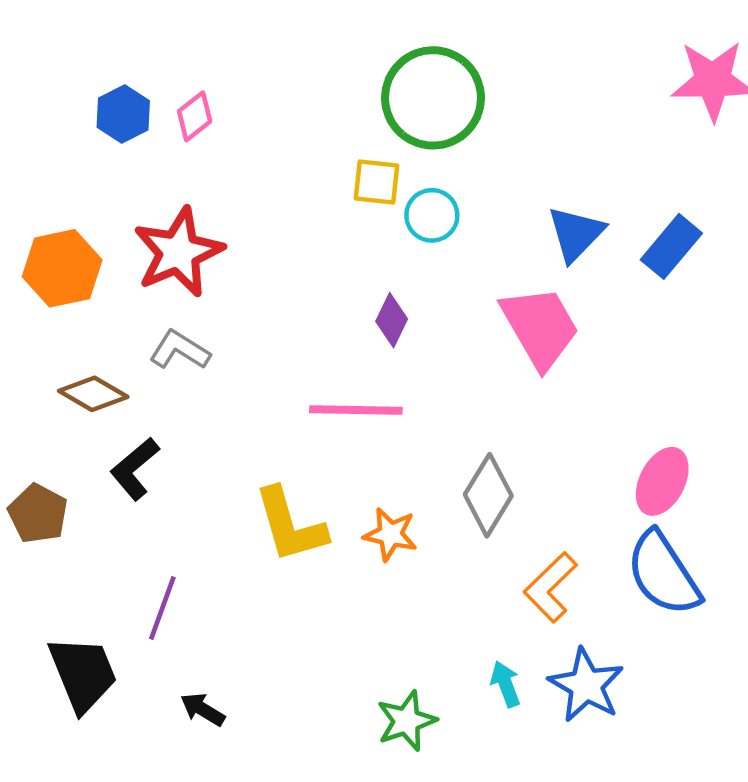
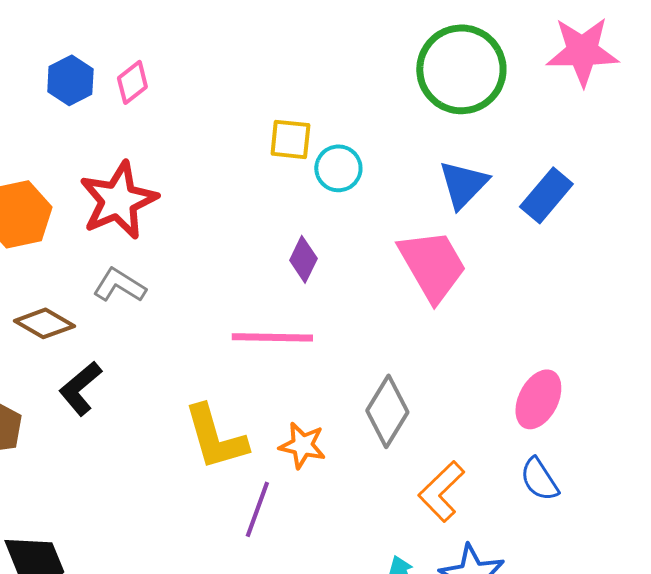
green circle: (433, 98) -> (461, 69), moved
blue semicircle: (663, 573) -> (539, 479), size x0.6
purple line: (162, 608) -> (257, 509), moved

